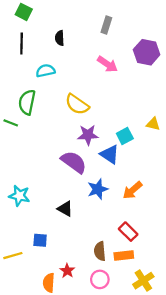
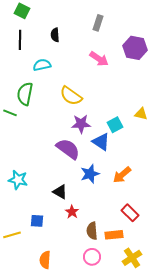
red rectangle: (128, 232) -> (130, 213), moved
red star: (67, 271) -> (72, 212), moved

